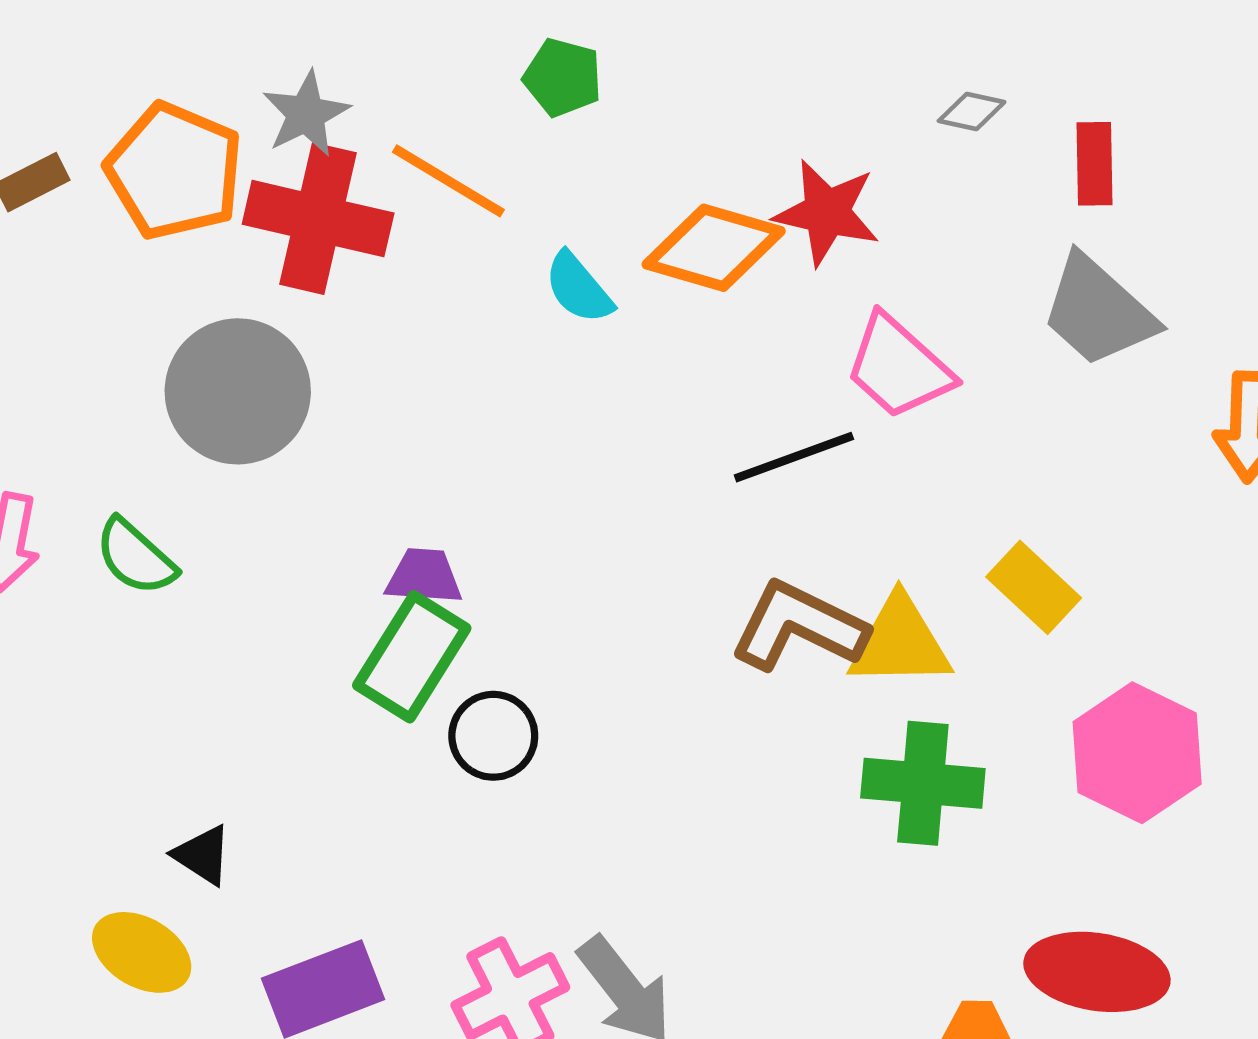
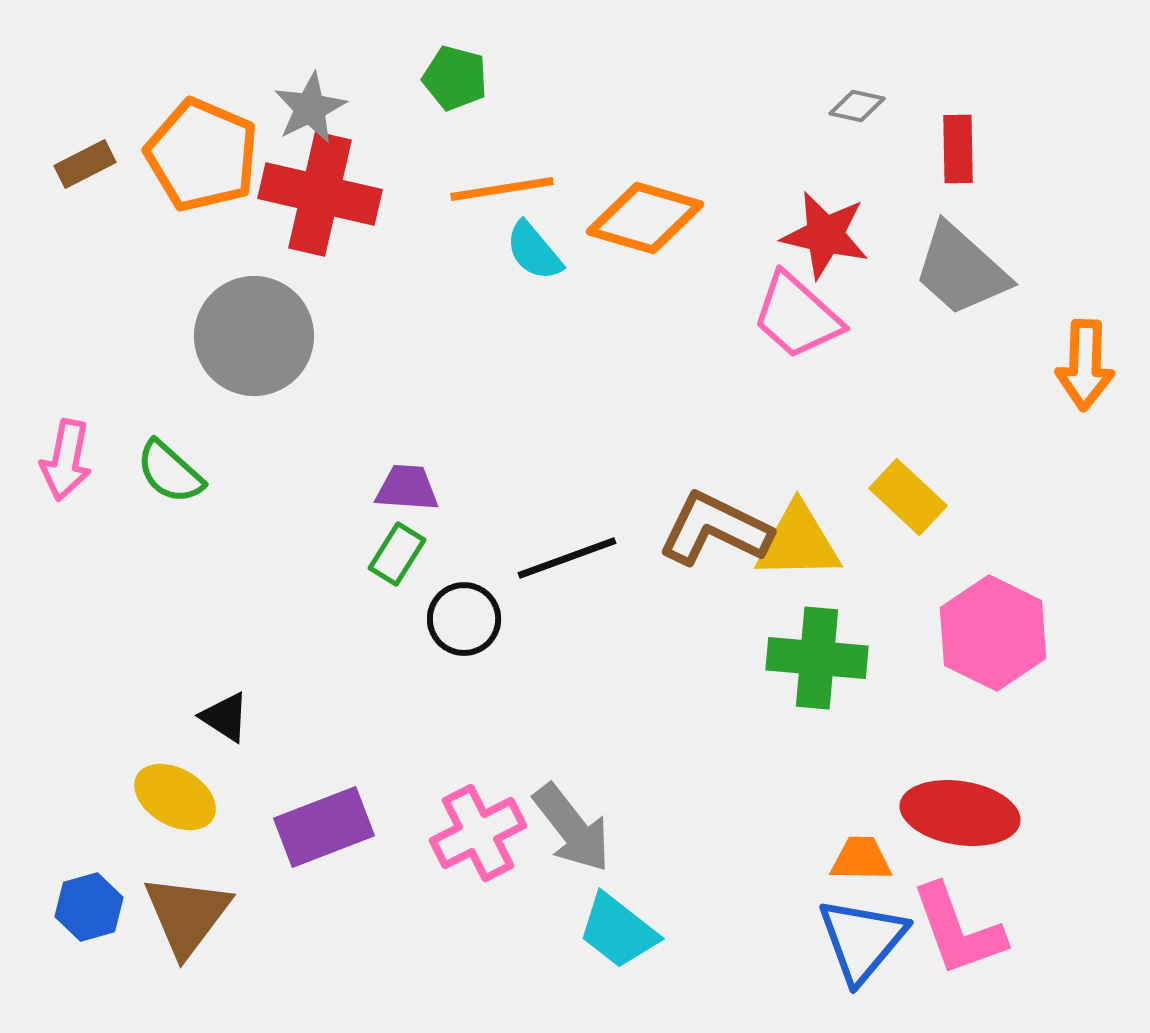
green pentagon: (563, 77) -> (455, 78), moved
orange line: (448, 181) -> (502, 189), moved, turned -40
red star: (827, 212) -> (825, 235), moved
black line: (794, 457) -> (567, 558), moved
green rectangle: (412, 657) -> (397, 554), size x0.6

